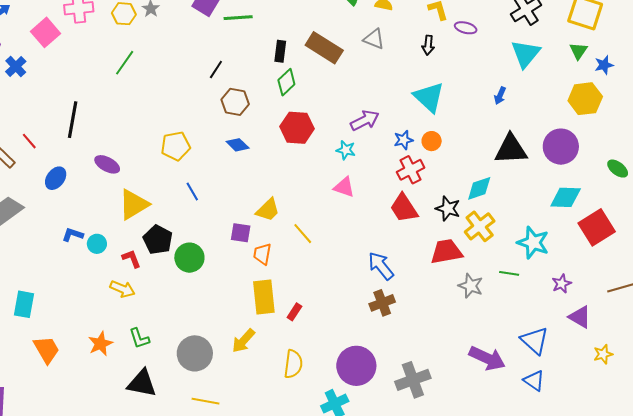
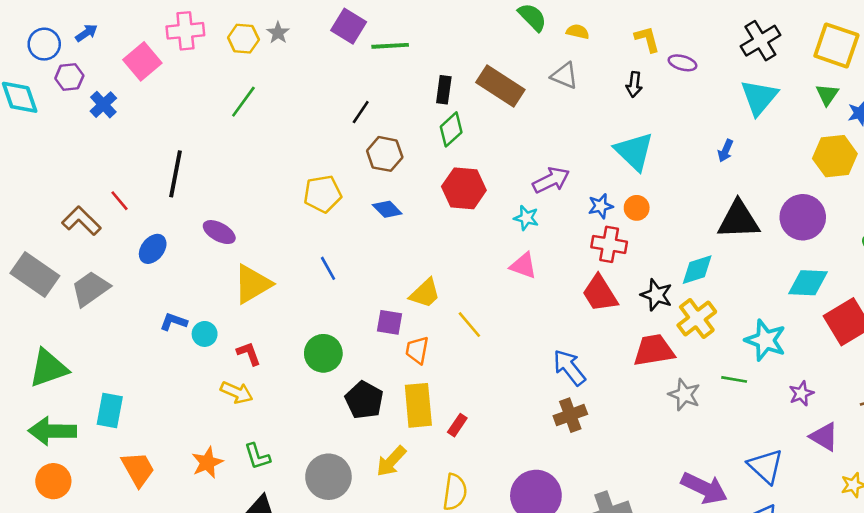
yellow pentagon: (176, 146) -> (323, 194), moved
red cross: (411, 170) -> (609, 244), turned 36
black pentagon: (158, 240) -> (364, 400), moved

